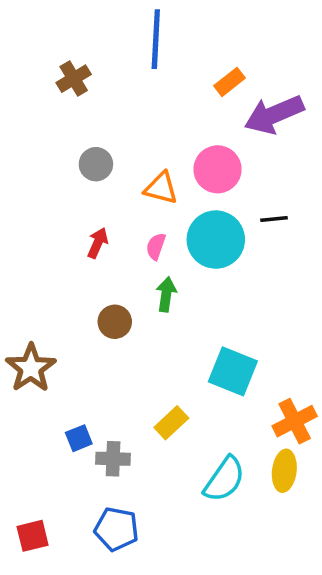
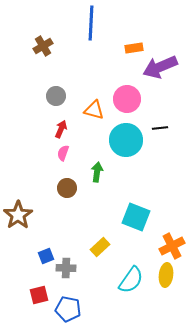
orange rectangle: (230, 82) -> (134, 48), turned 30
red arrow: (98, 243) -> (61, 129), moved
pink semicircle: (156, 246) -> (63, 153), moved
red square: (33, 536) -> (39, 295), moved

